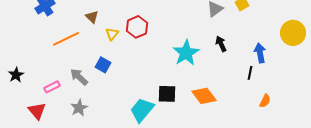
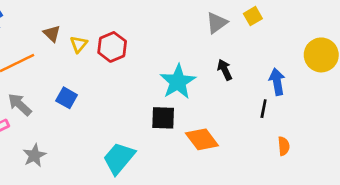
yellow triangle: (112, 34) -> (79, 44), moved
gray arrow: (79, 77) -> (20, 105), moved
black square: (167, 94) -> (163, 118), moved
orange semicircle: (265, 101) -> (284, 146), turned -32

